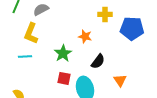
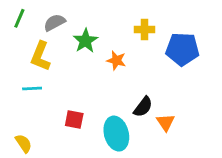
green star: (63, 53) -> (85, 41), moved
black semicircle: (98, 61) -> (143, 107), moved
red square: (64, 78) -> (74, 119), moved

